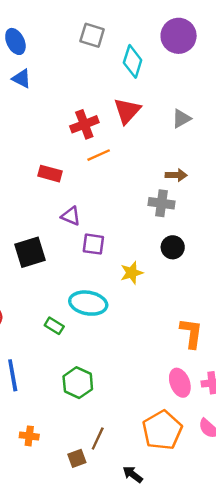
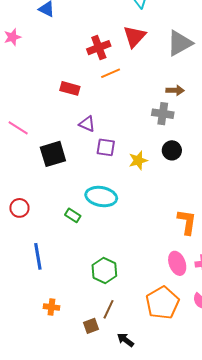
gray triangle: (181, 119) -> (180, 43), size x1.6
yellow star: (132, 273) -> (138, 160), moved
green hexagon: (78, 383) -> (104, 270), moved
black arrow: (133, 474) -> (125, 340), moved

